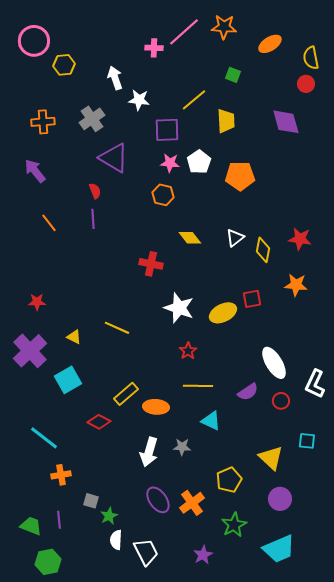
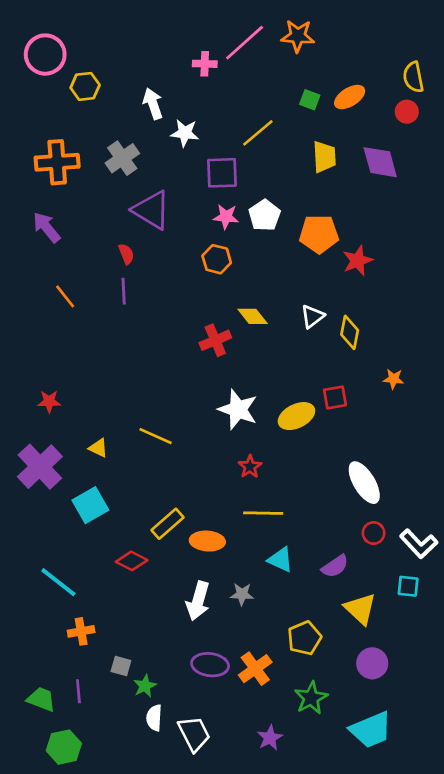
orange ellipse: (270, 44) -> (350, 97), moved
yellow trapezoid: (226, 121) -> (324, 157), moved
orange cross: (43, 122) -> (57, 162), size x1.4
red star: (300, 239) -> (358, 261), moved, turned -30
red cross: (151, 264) -> (215, 340), moved, turned -35
orange star: (296, 285) -> (393, 379), size x0.7
white L-shape: (315, 384) -> (419, 544), moved, turned -68
purple semicircle: (248, 392) -> (335, 566), moved
purple ellipse: (158, 500) -> (210, 665), turned -48

